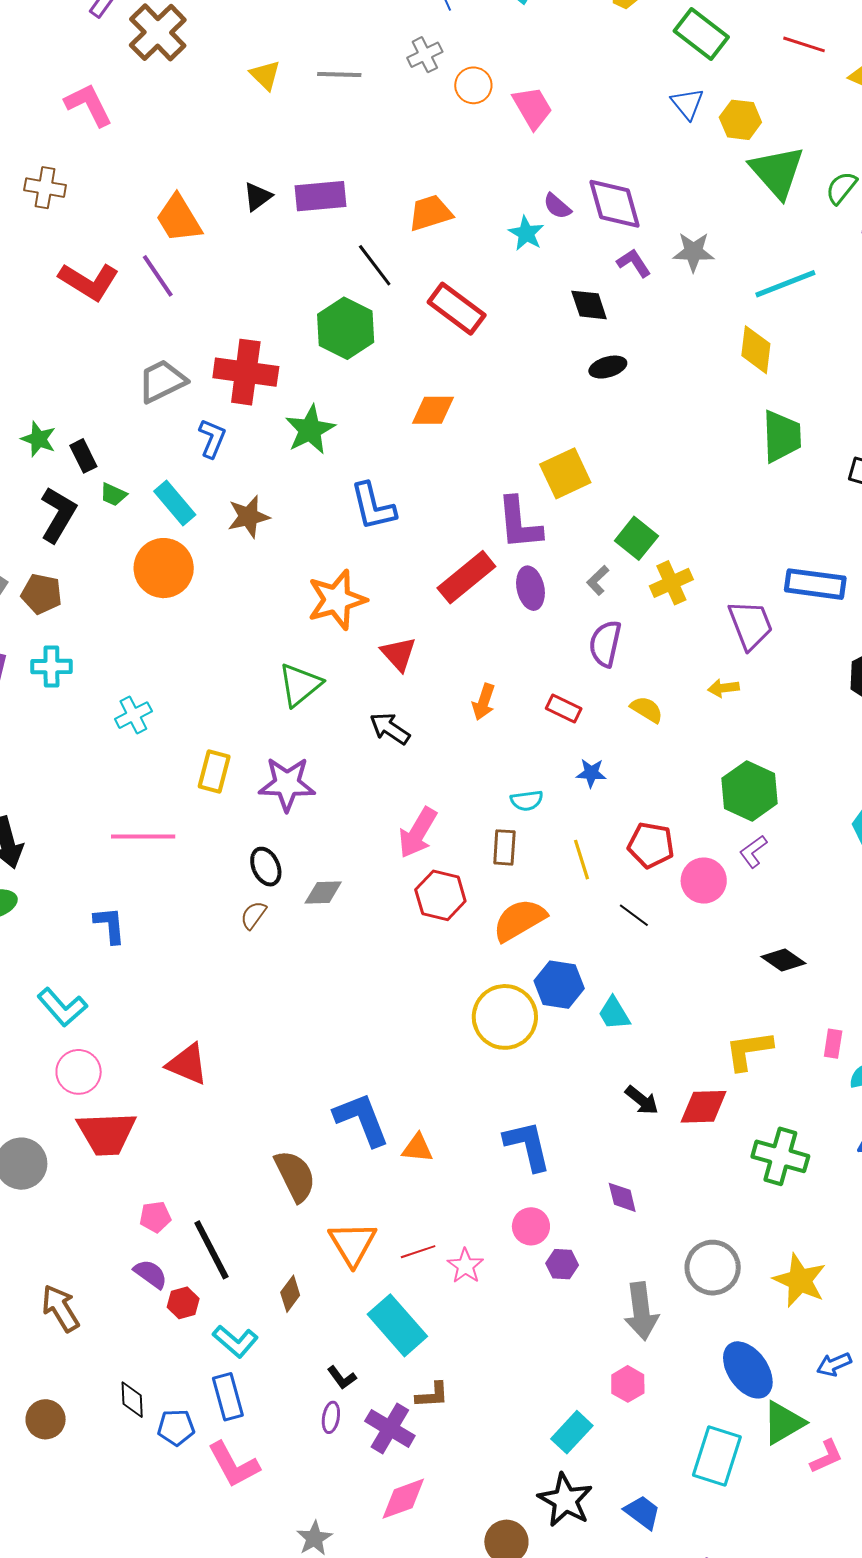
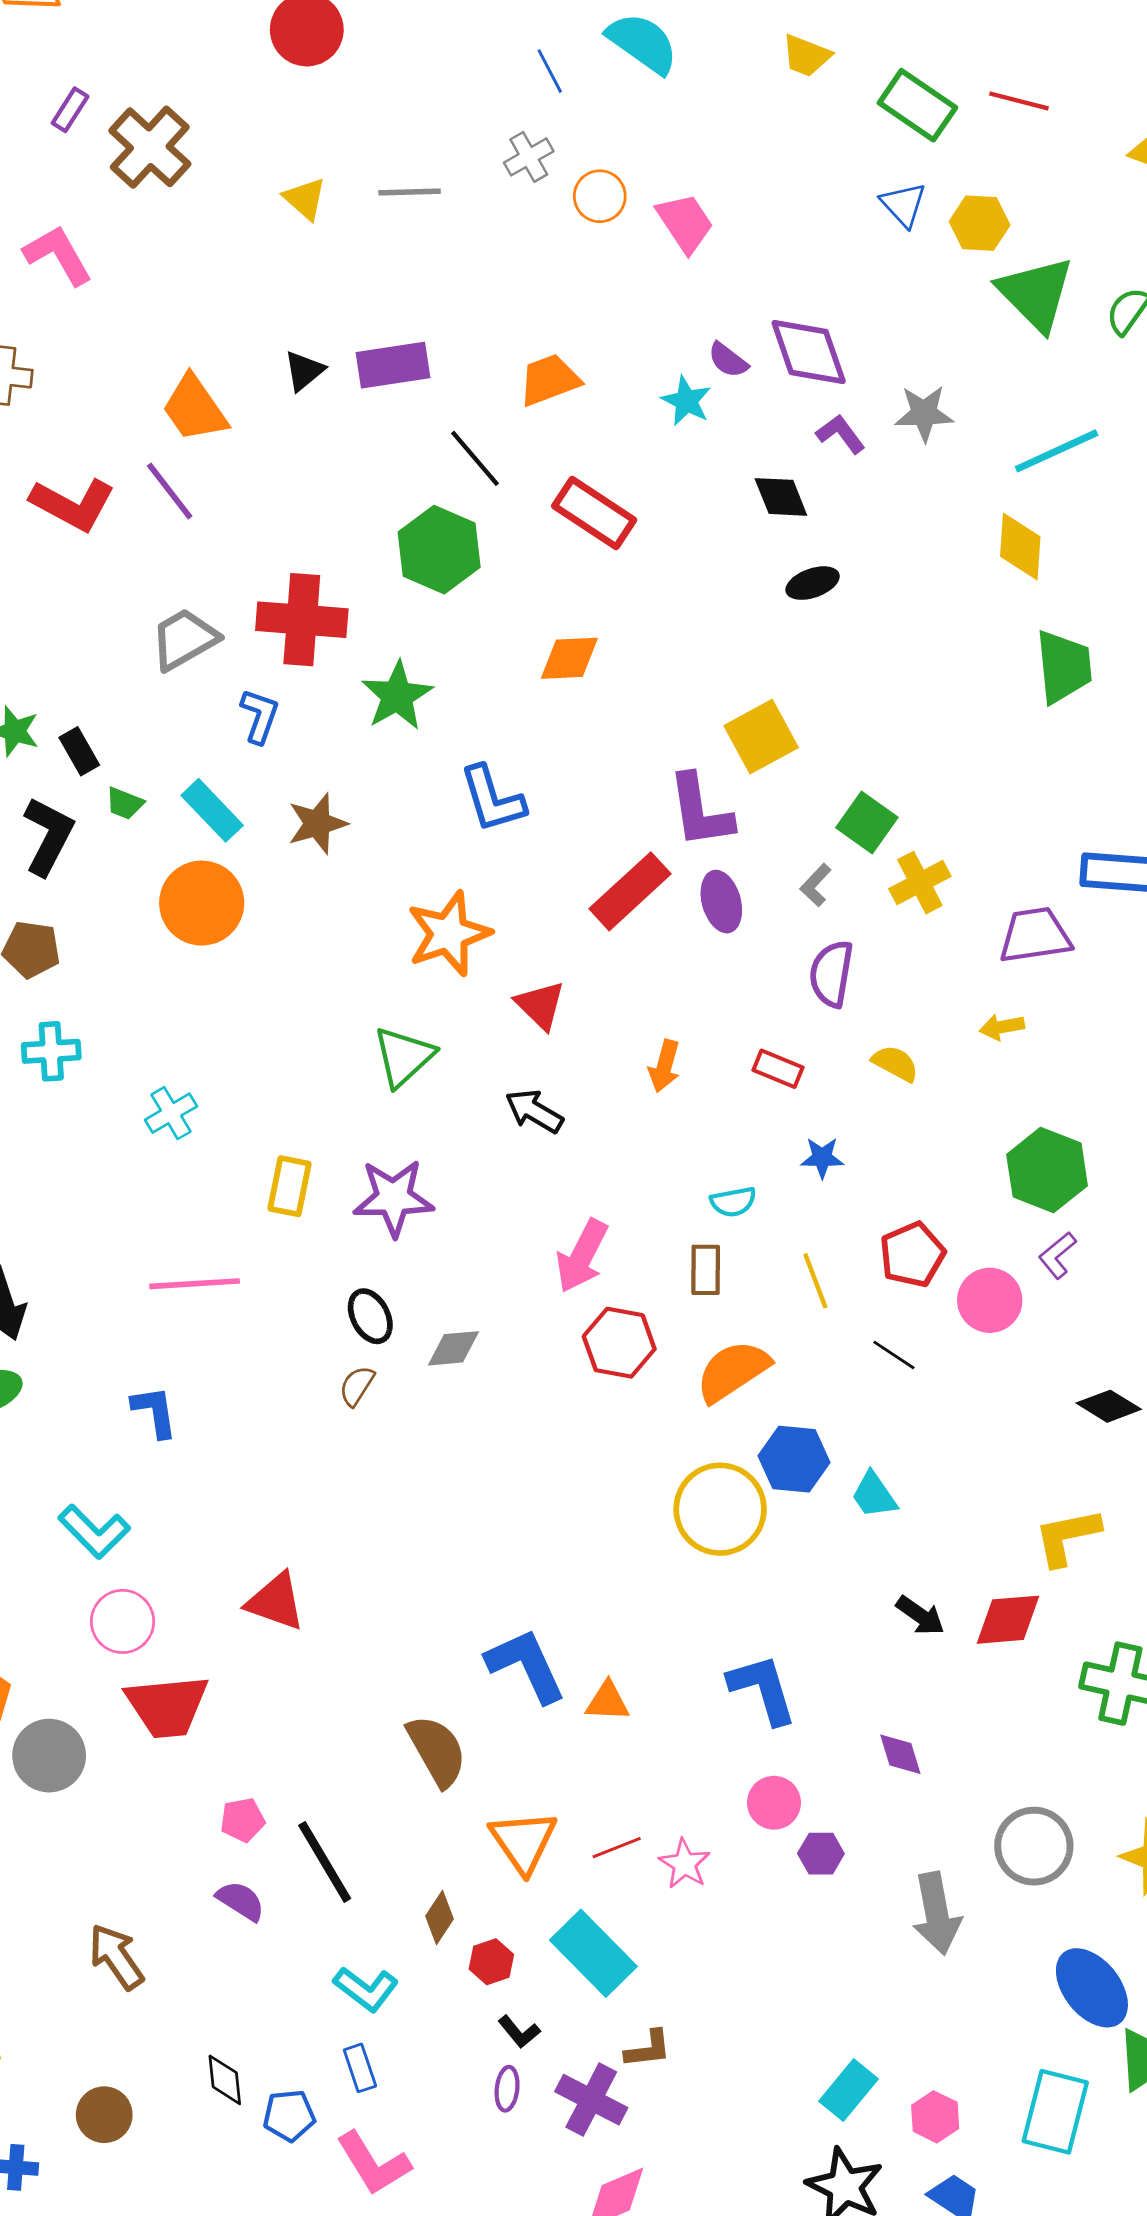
red line: (804, 44) -> (1019, 101), moved
purple trapezoid: (750, 625) -> (1035, 935), turned -74
red pentagon: (651, 845) -> (912, 1255), turned -30
red hexagon: (183, 1303) -> (491, 1962), moved
pink hexagon: (628, 1384) -> (935, 2117), moved
blue rectangle: (228, 1397) -> (360, 2068), size x0.7

